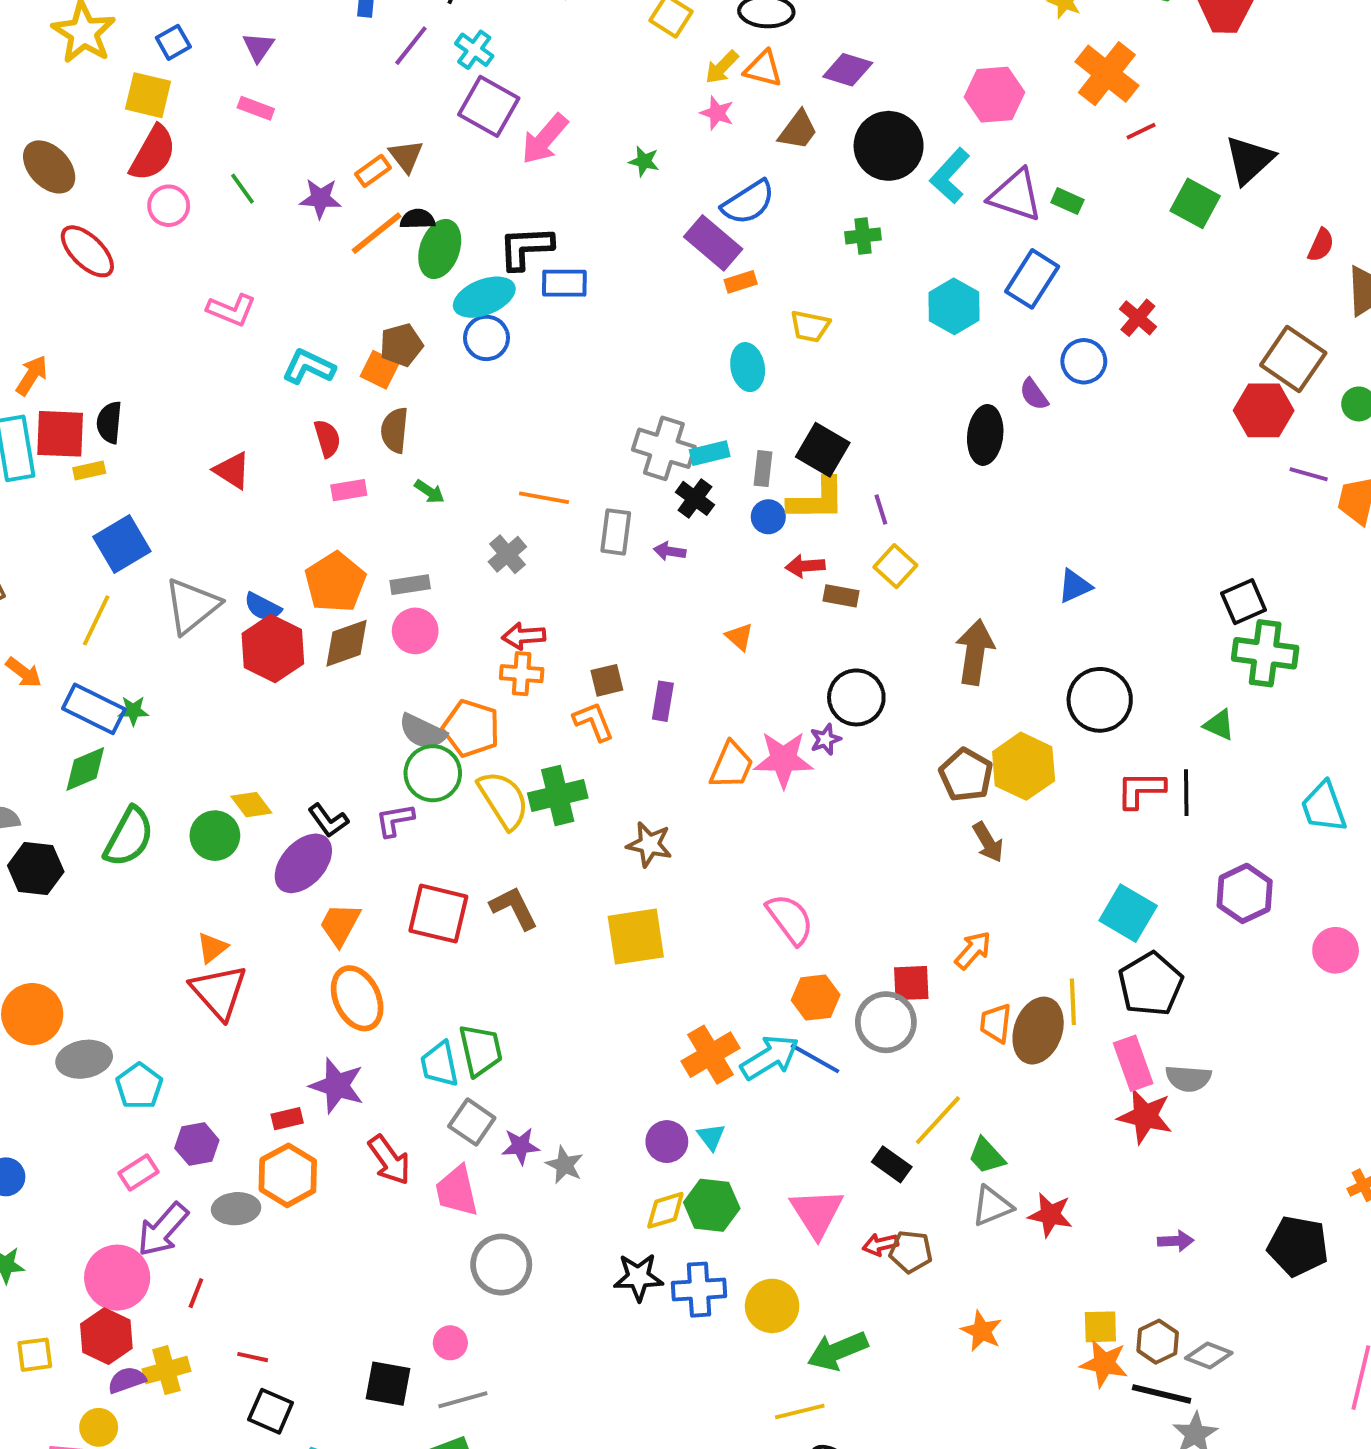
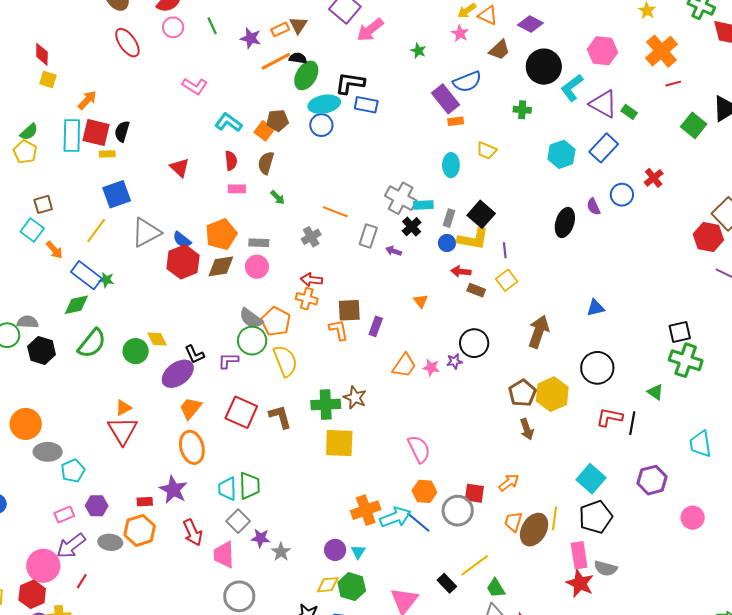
brown square: (607, 680) -> (349, 310), size x1.4
pink star: (783, 759) -> (431, 367), size x0.6
green cross: (558, 796) -> (326, 404), moved

